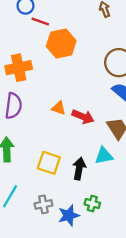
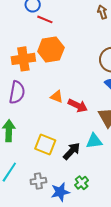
orange hexagon: (61, 44) -> (51, 49), moved
black arrow: (79, 169) -> (72, 151), turned 30
green cross: (92, 204) -> (82, 183), turned 32

